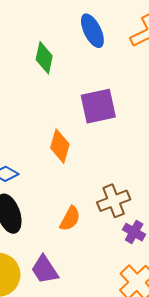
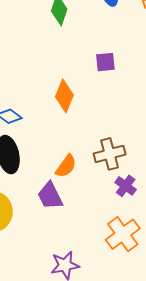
purple square: (98, 106) -> (105, 62), size x0.6
purple trapezoid: (45, 270) -> (50, 196), moved

